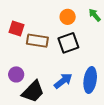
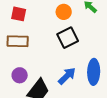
red square: (16, 28) -> (19, 14), moved
brown rectangle: (37, 41) -> (18, 41), moved

